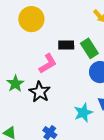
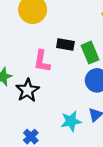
pink L-shape: (48, 64) -> (42, 61), turned 120

